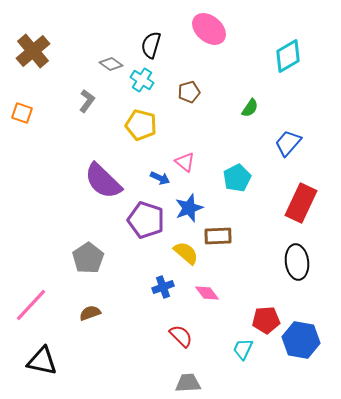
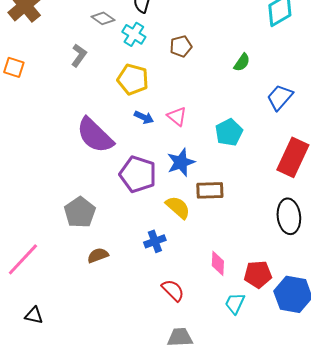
blue arrow: (160, 178) -> (144, 117), moved
pink diamond: (207, 293) -> (218, 263), moved, turned 40
brown semicircle: (90, 313) -> (98, 255), moved
black triangle: (42, 361) -> (34, 315), size x0.6

